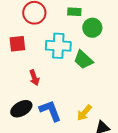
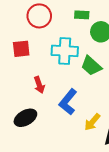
blue L-shape: (50, 111) -> (68, 102), moved, turned -120

